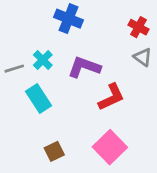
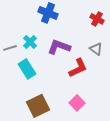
gray triangle: (143, 57) -> (96, 49), moved
pink square: (110, 147) -> (77, 103), size x0.7
brown square: (54, 151) -> (38, 106), size x1.6

